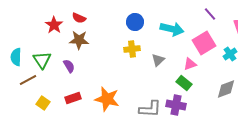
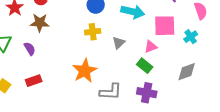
pink square: (204, 43) -> (165, 26), turned 30
orange star: (107, 99) -> (85, 71), moved, turned 30
purple cross: (176, 105) -> (147, 93), moved

